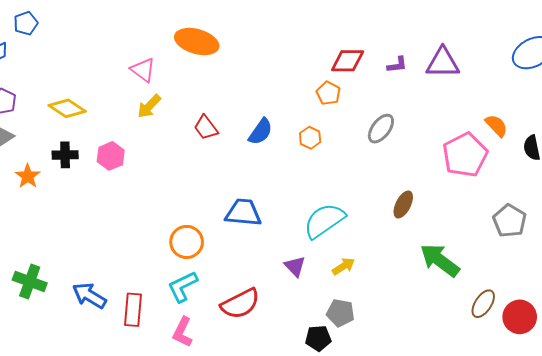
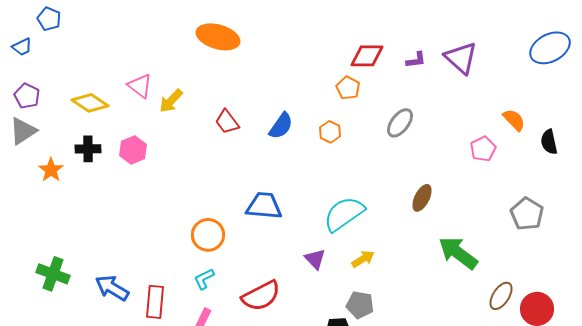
blue pentagon: (26, 23) -> (49, 19), turned -30
purple triangle: (443, 63) -> (461, 58), turned 42
pink triangle: (143, 70) -> (140, 86), moved
pink pentagon: (465, 155) -> (483, 149), size x0.6
cyan L-shape: (183, 287) -> (204, 279), size x0.7

